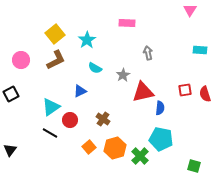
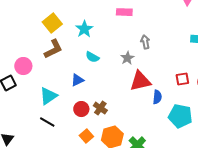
pink circle: (21, 60) -> (23, 66), moved
gray star: (123, 75) -> (127, 58), moved
red circle: (70, 120) -> (81, 109), moved
cyan pentagon: (161, 139) -> (180, 116), moved

